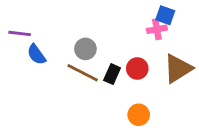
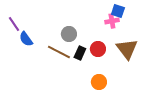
purple line: (20, 33) -> (14, 24), turned 49
gray circle: (85, 49) -> (69, 34), moved
brown triangle: (178, 68) -> (127, 49), turned -35

